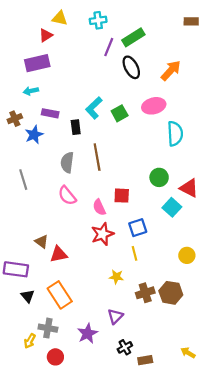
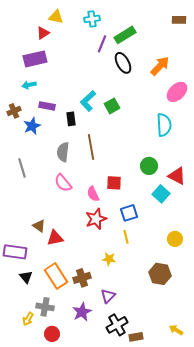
pink ellipse: (154, 106) -> (177, 92), moved, turned -30
brown cross: (145, 293) -> (82, 278), moved
black cross: (125, 347) -> (117, 325), size x1.5

